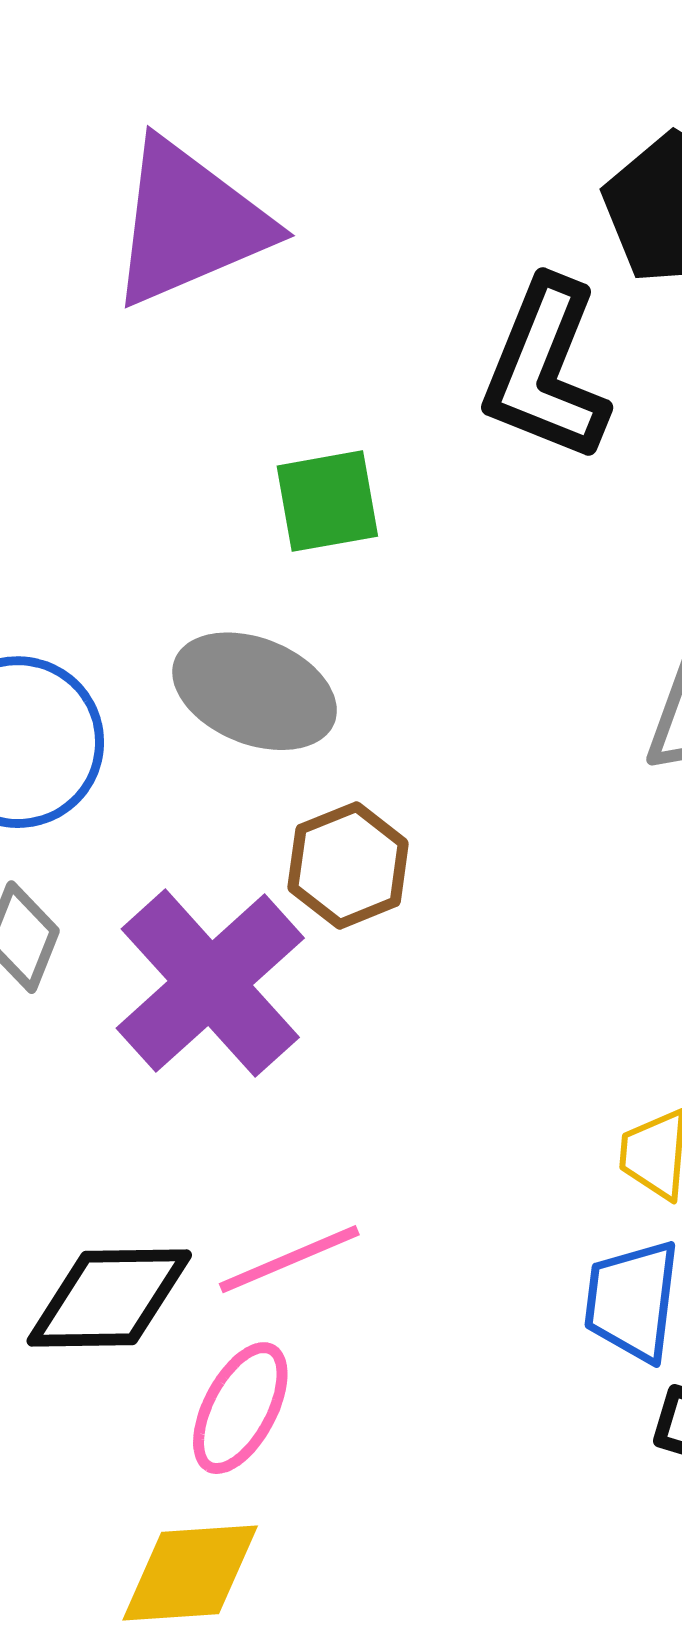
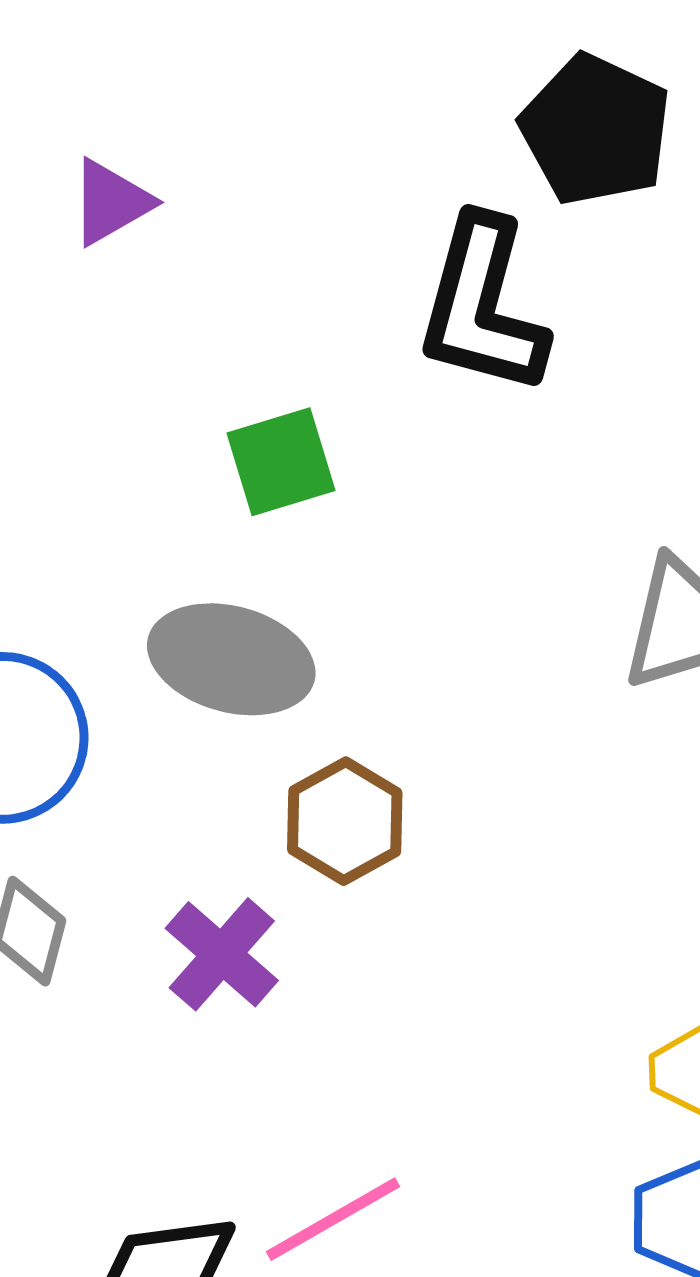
purple triangle: (189, 223) -> (111, 202), size x0.5
purple cross: (210, 983) -> (222, 954), size x0.6

